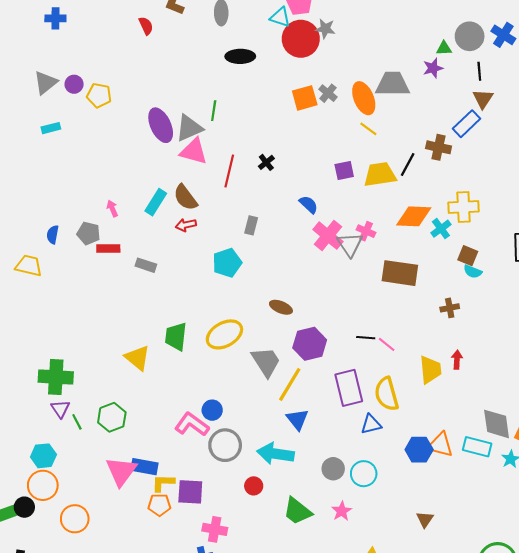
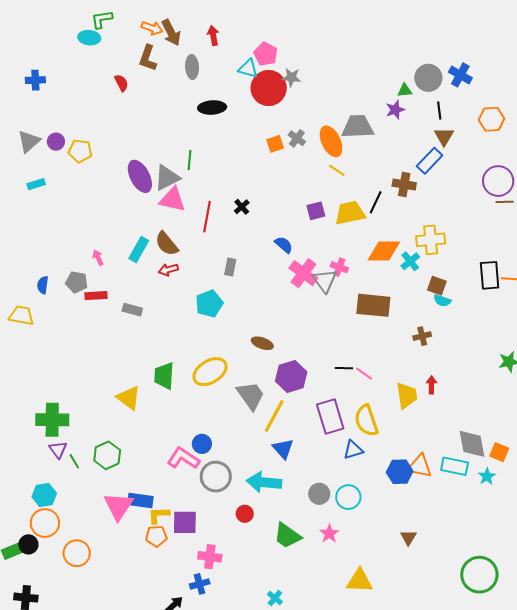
orange square: (305, 98) -> (275, 144), size x0.7

